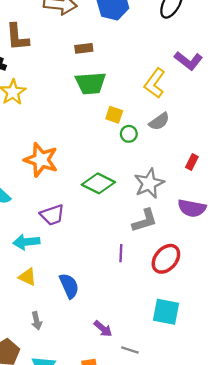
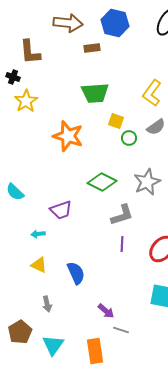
brown rectangle: (84, 48) -> (92, 48), moved
orange star: (41, 160) -> (68, 136), moved
gray L-shape: (145, 221) -> (122, 215), moved
cyan arrow: (26, 242) -> (38, 234), size x0.6
gray line: (130, 350) -> (121, 330), moved

